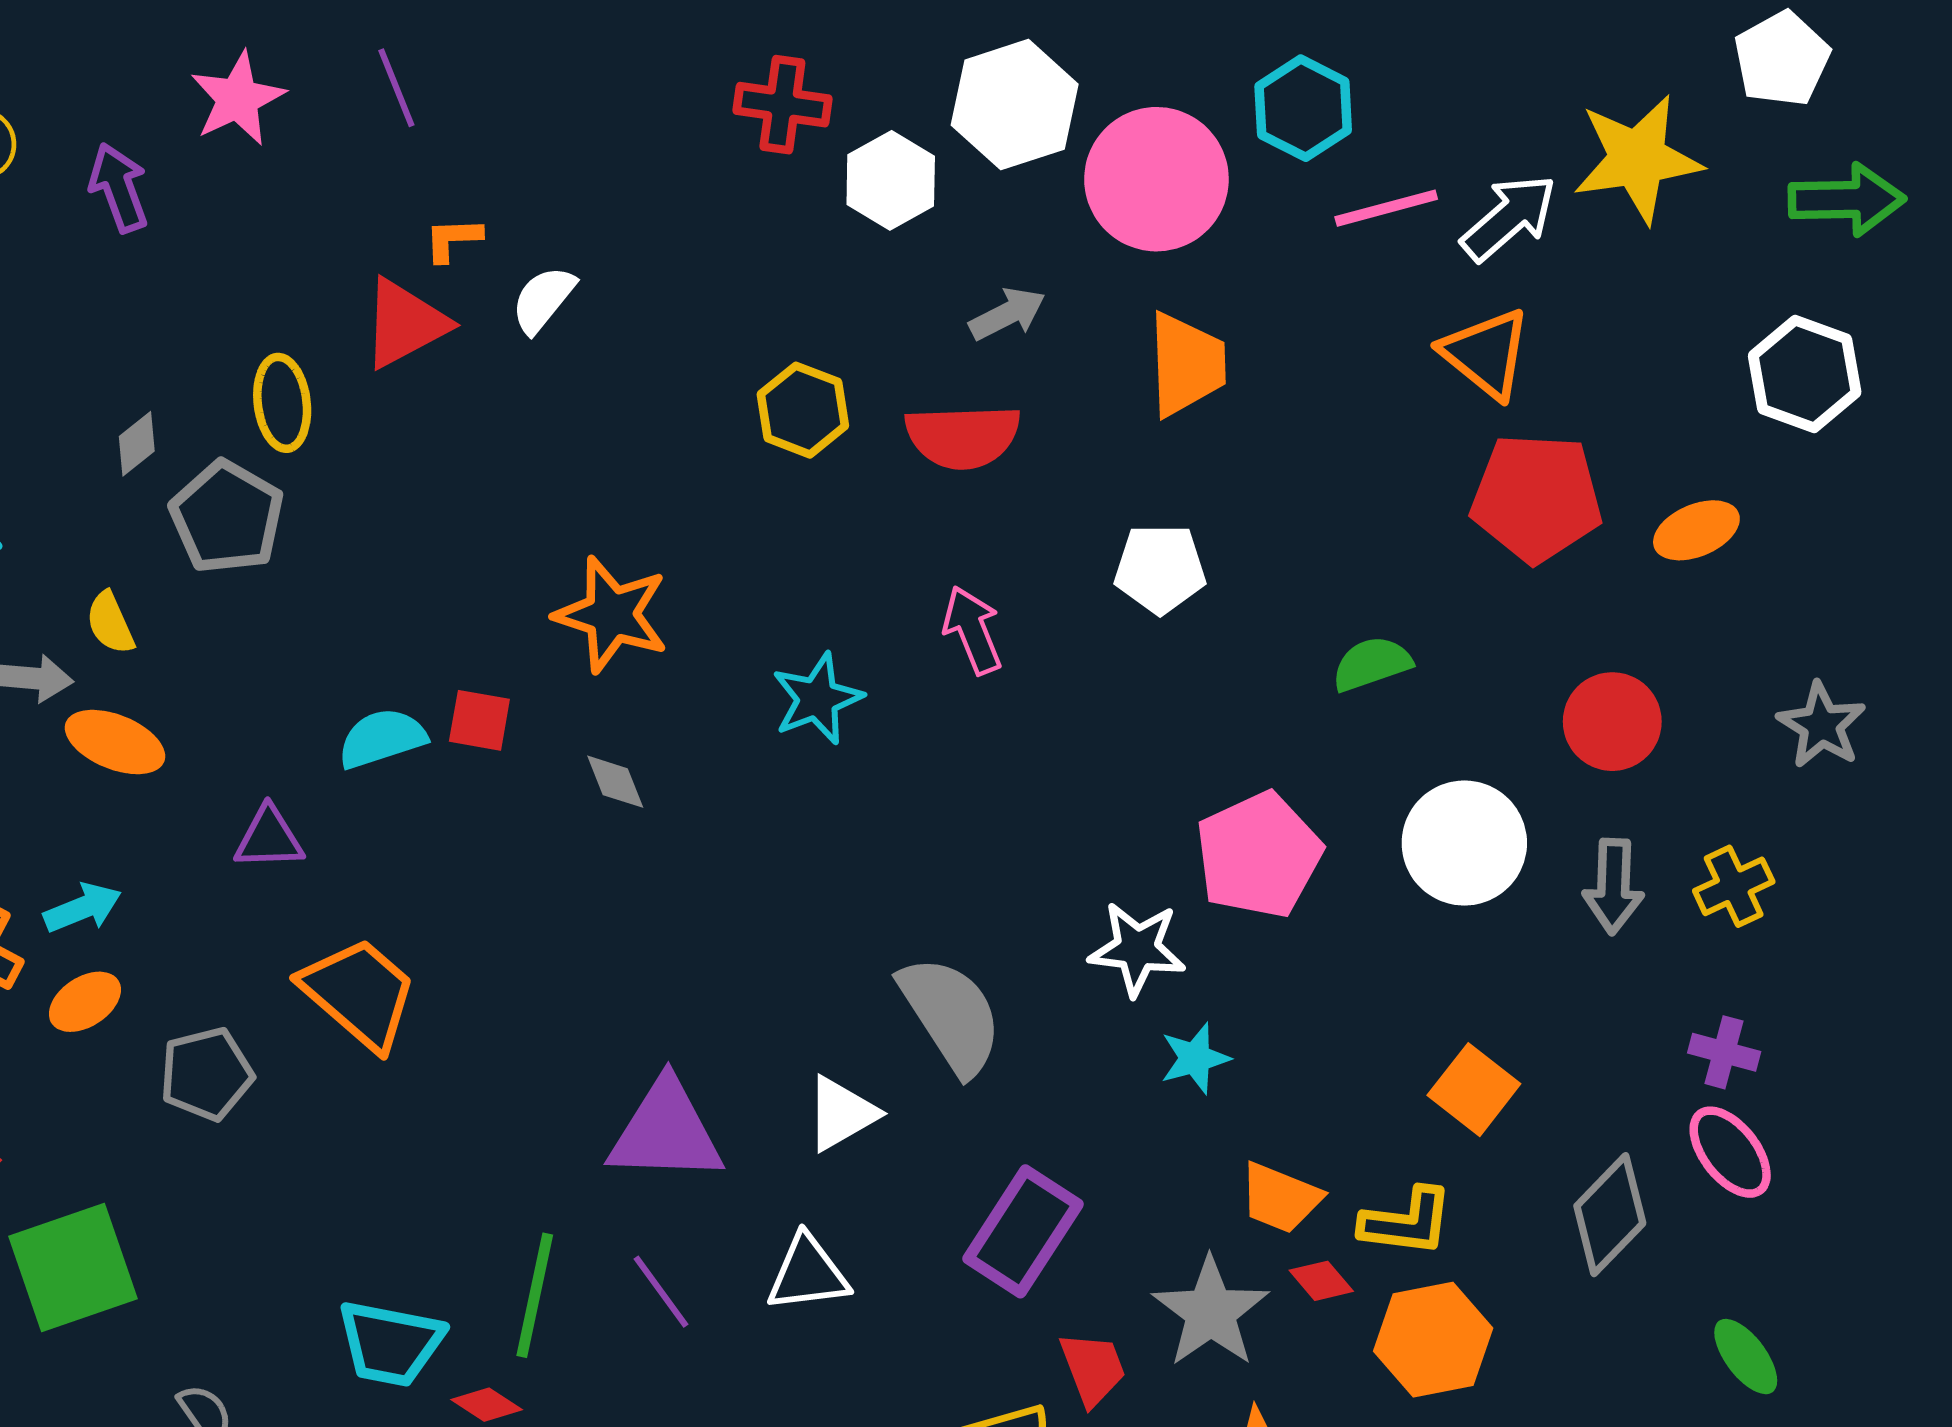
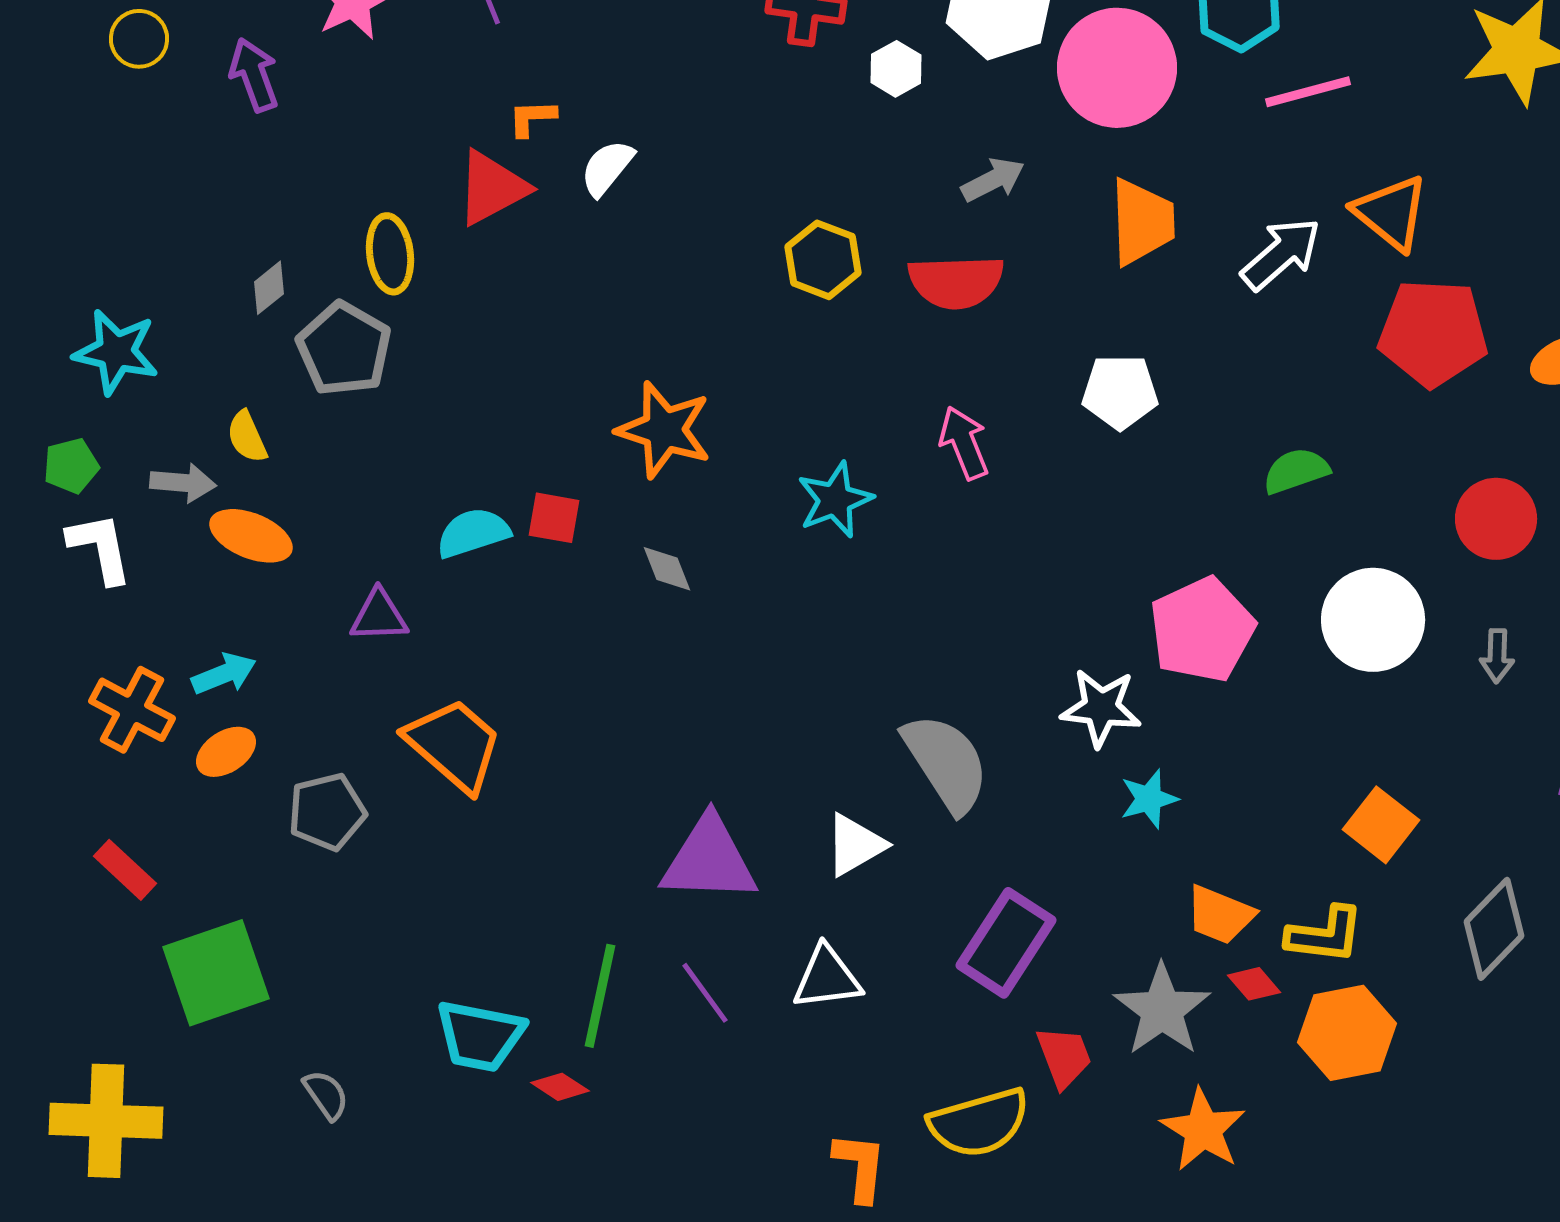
white hexagon: (891, 180) -> (896, 69), size x0.7
white arrow: (1509, 218) -> (1281, 254), moved
gray arrow: (1613, 886) -> (1497, 656), size x0.7

